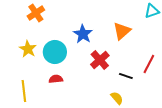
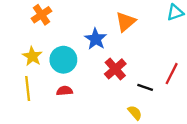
orange triangle: (122, 31) -> (126, 22), moved
yellow line: (24, 91) -> (28, 89), moved

